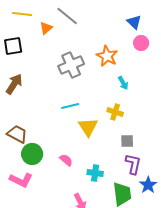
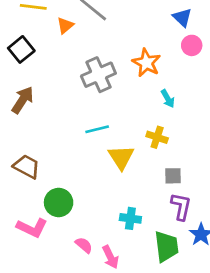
black square: (13, 46) -> (21, 49), turned -30
green circle: (32, 154) -> (59, 202), moved
pink semicircle: (66, 160) -> (84, 245), moved

